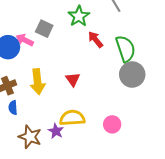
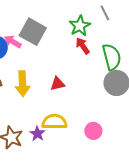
green star: (79, 16) -> (80, 26), moved
gray square: (44, 29) -> (33, 32), size x1.5
red triangle: (73, 79) -> (58, 84), turned 49

